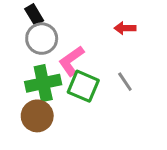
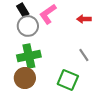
pink L-shape: (71, 61) -> (48, 14), moved
green square: (83, 86) -> (68, 80), moved

